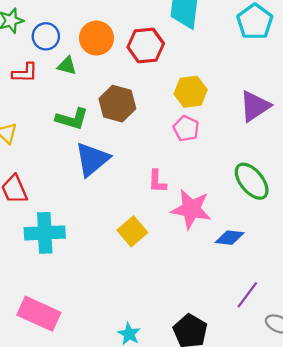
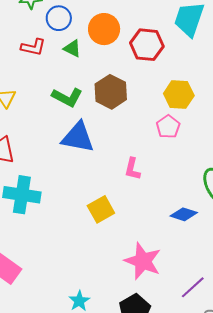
blue triangle: (92, 159) -> (78, 137), turned 39
pink star: (191, 209) -> (143, 261), moved
blue diamond: (230, 238) -> (184, 214), moved

